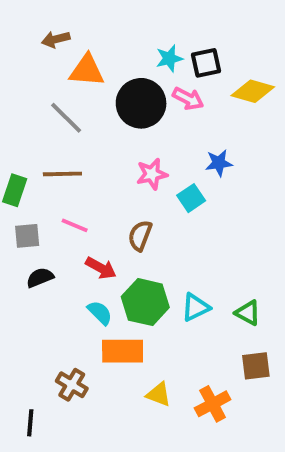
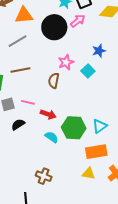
pink arrow: (188, 99) -> (78, 21), turned -56
gray line: (66, 118) -> (17, 41), turned -66
pink line: (75, 225) -> (28, 102), moved
brown semicircle: (140, 236) -> (54, 81), moved
orange rectangle: (123, 351) -> (96, 152), moved

